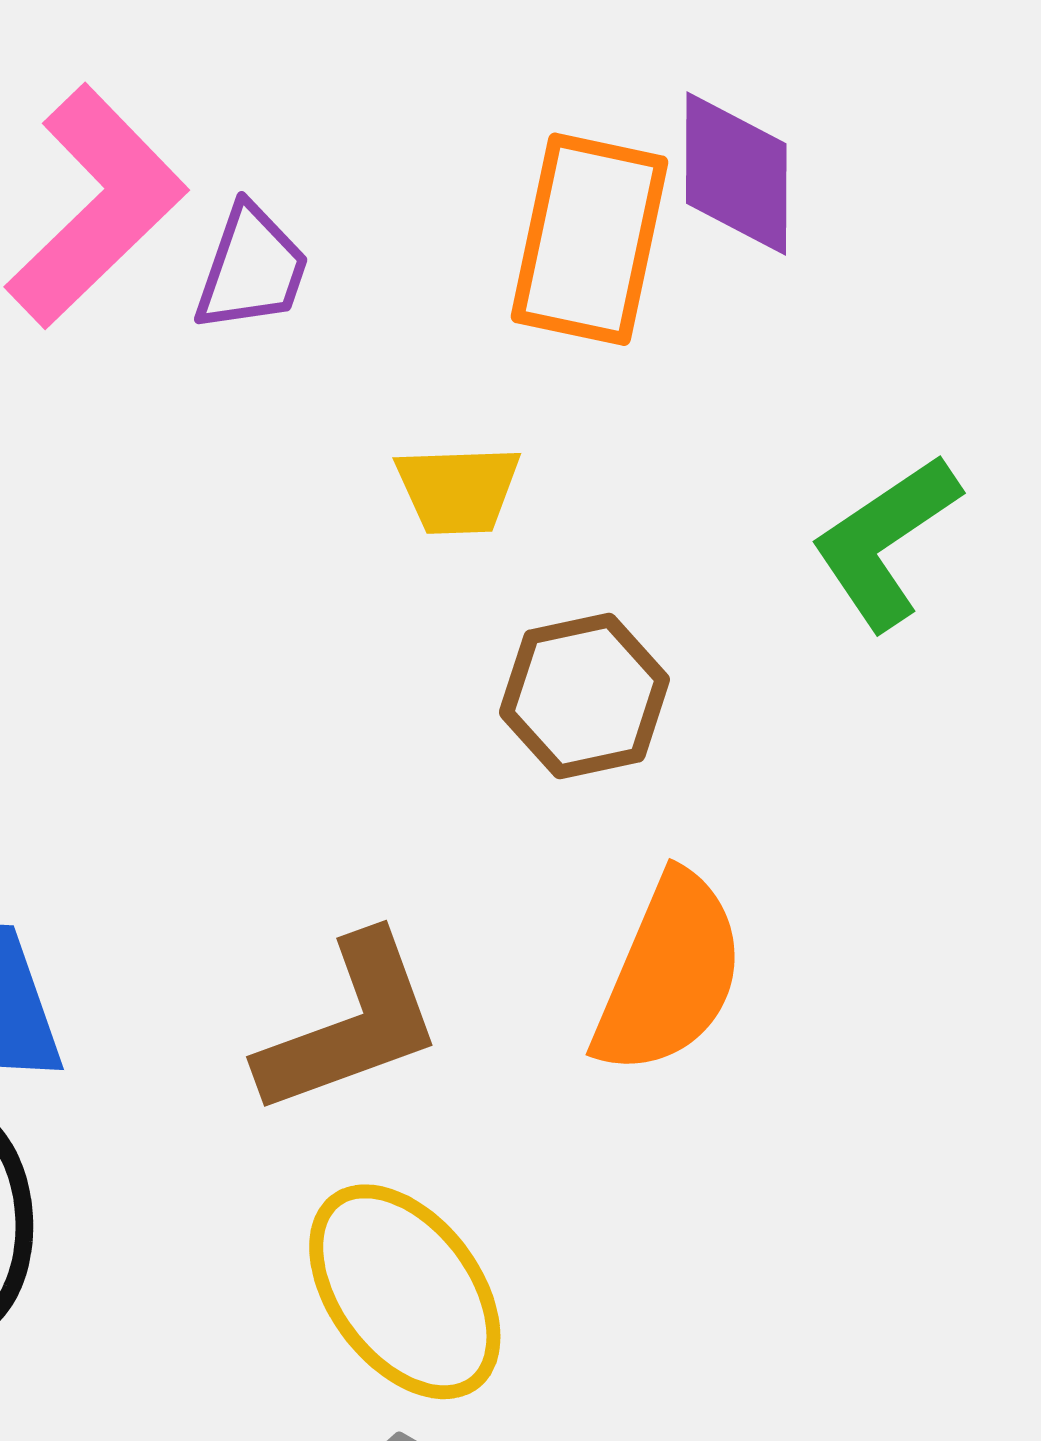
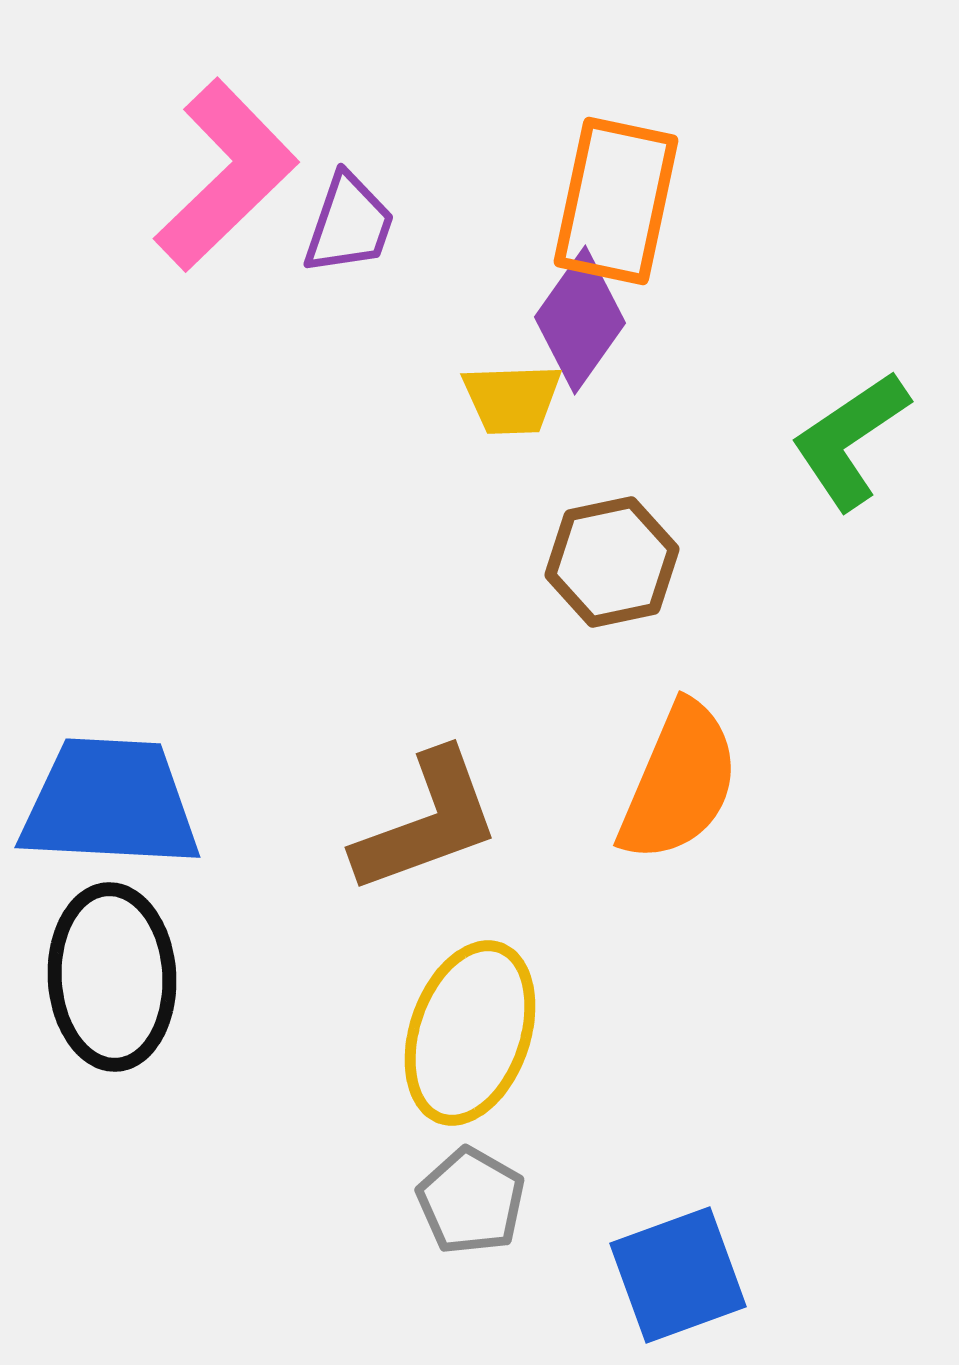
purple diamond: (736, 174) -> (580, 320), moved, turned 35
yellow ellipse: (405, 1292) -> (470, 1033), turned 56

